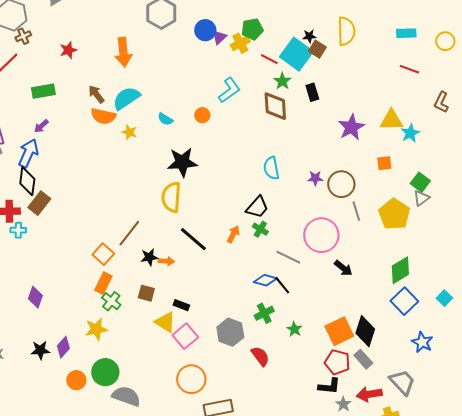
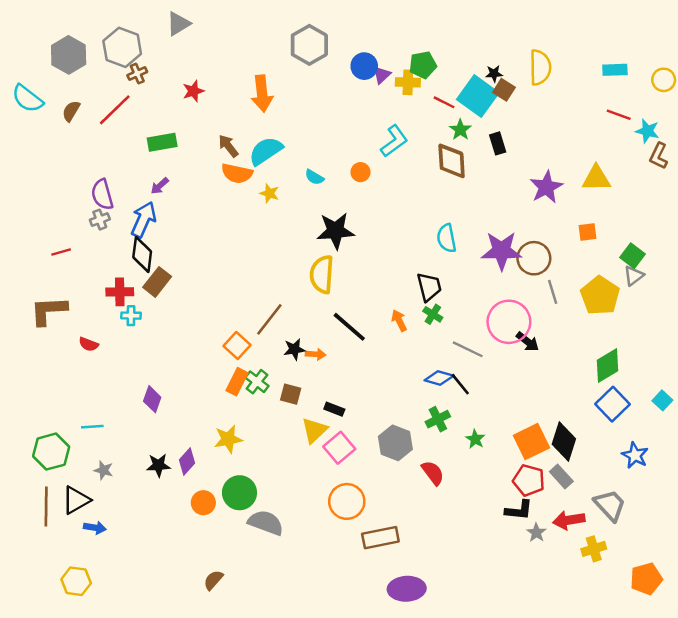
yellow cross: (240, 43) -> (408, 82), turned 30
cyan star: (410, 133) -> (647, 131), moved, turned -30
purple star: (315, 178) -> (501, 251), size x2.0
black trapezoid: (257, 207) -> (429, 287), turned -55
orange arrow: (233, 234) -> (399, 321), turned -54
black arrow: (343, 268) -> (528, 342), moved
green cross: (111, 301) -> (257, 382), moved
yellow triangle: (165, 322) -> (314, 430), turned 45

